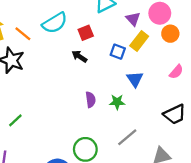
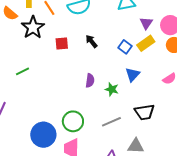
red square: (86, 33) -> (62, 43), moved
black trapezoid: (175, 114) -> (144, 112), moved
green line: (15, 120) -> (23, 71), moved

